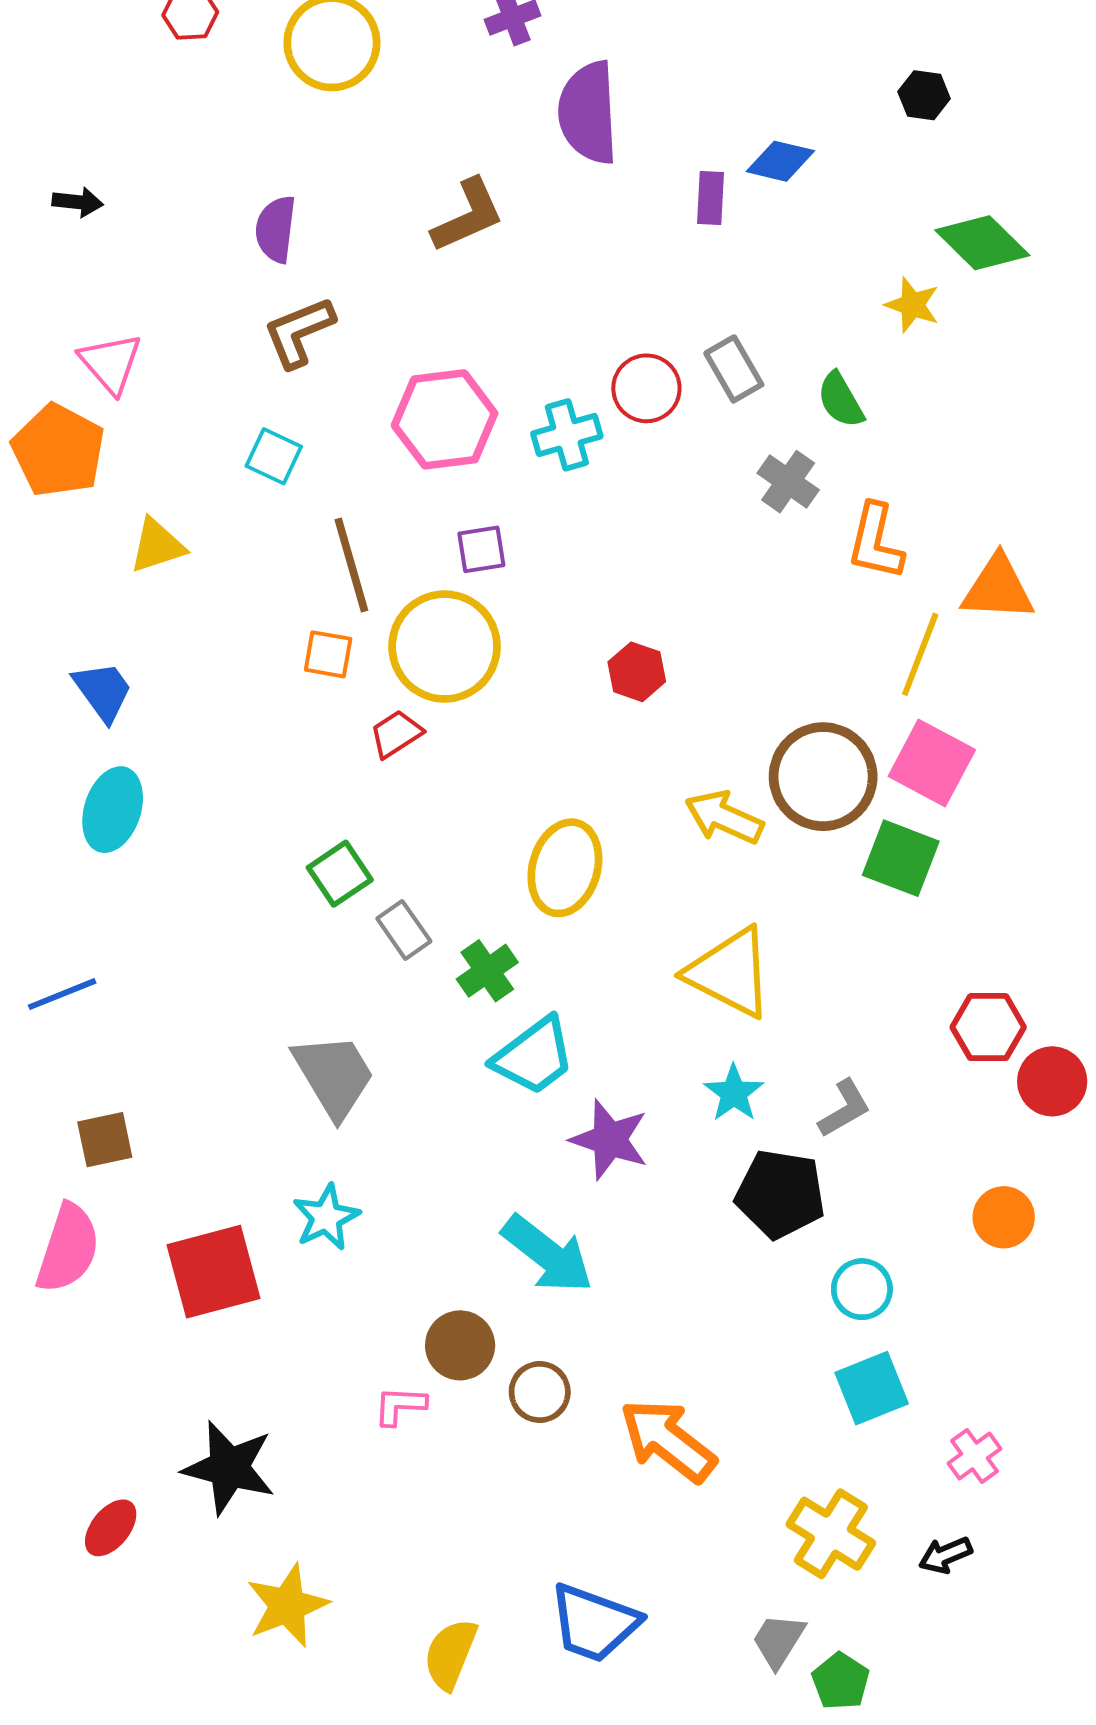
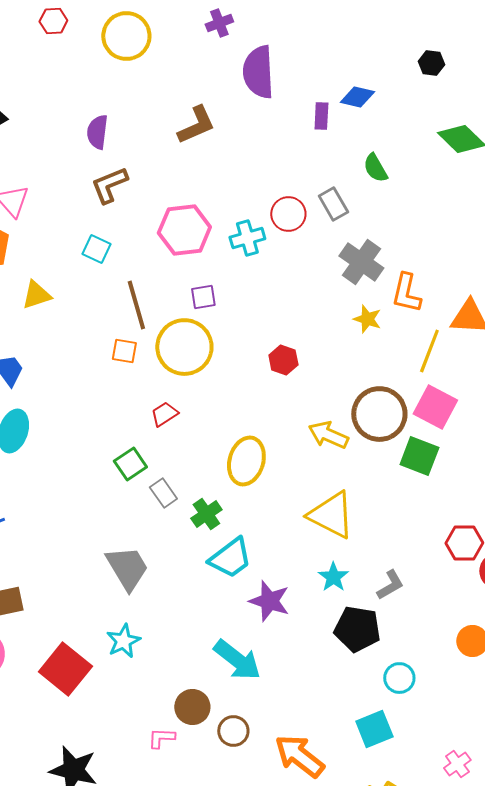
yellow star: (912, 305) -> (367, 319), moved
green semicircle: (841, 400) -> (375, 168), moved
gray cross: (788, 482) -> (361, 262), size x1.4
red trapezoid: (396, 734) -> (164, 414), moved
red square: (214, 1272) -> (65, 669), turned -36
cyan square: (872, 1388) -> (374, 729), moved

